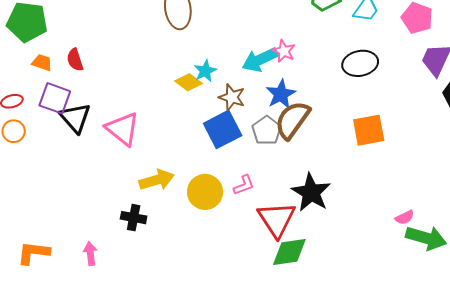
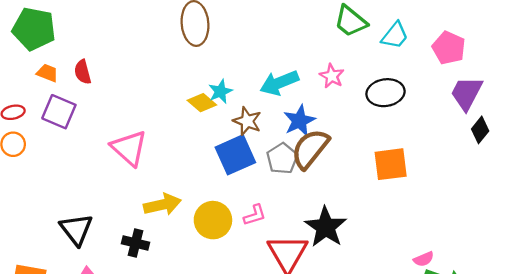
pink star: (284, 51) -> (332, 76), moved
black triangle: (75, 118) -> (76, 229), moved

